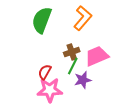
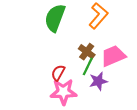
brown cross: (72, 52) -> (87, 52), turned -35

